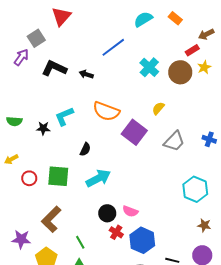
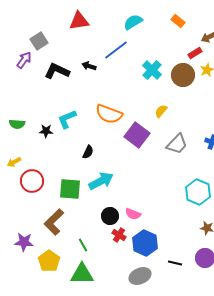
red triangle: (61, 16) -> (79, 21), moved, turned 40
cyan semicircle: (143, 19) -> (133, 22), moved
black arrow: (86, 74) -> (89, 66), moved
green square: (58, 176) -> (70, 189), moved
red circle: (29, 178) -> (32, 181), size x1.5

